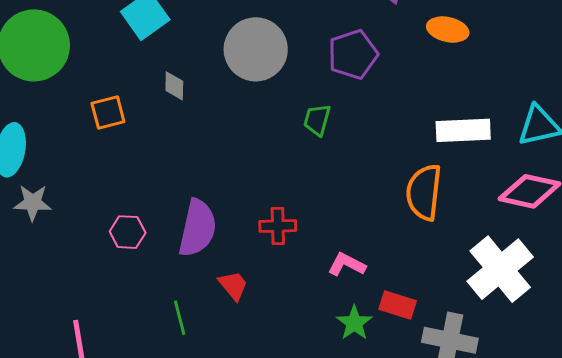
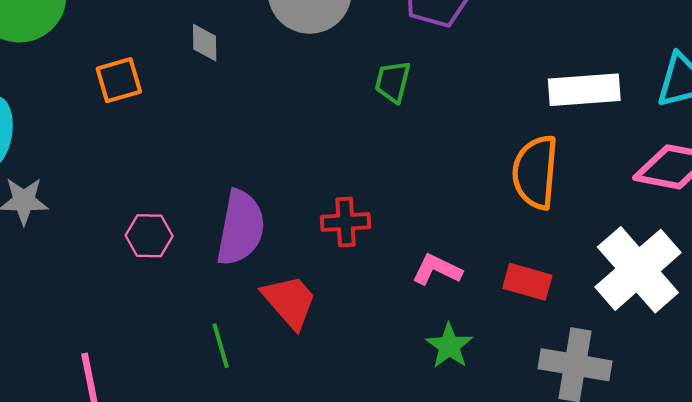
red trapezoid: (233, 285) -> (290, 301), size x1.4
red rectangle: (398, 305) -> (527, 282), moved

